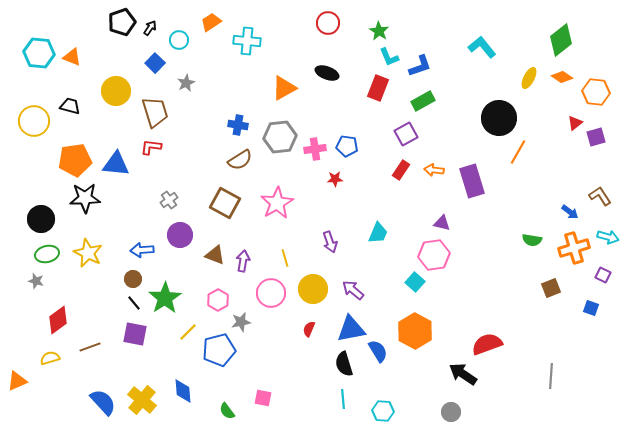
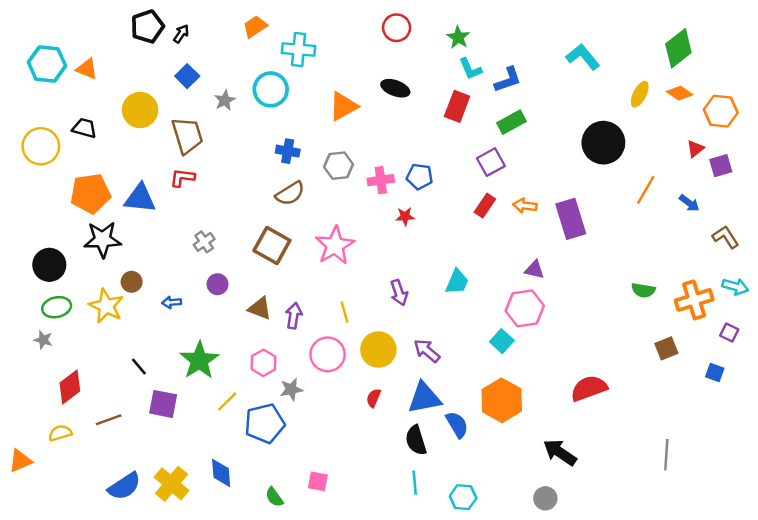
cyan circle: (179, 40) -> (271, 89), moved, size x1.5
gray hexagon: (280, 137) -> (338, 166), size x0.7
orange line: (518, 152) -> (646, 190), moved
blue arrow: (570, 212) -> (689, 203), moved
purple circle: (180, 235) -> (217, 284), size x0.7
blue arrow: (142, 250) -> (172, 302), size x0.7
brown circle: (133, 279) -> (132, 282), moved
black line: (134, 303) -> (139, 366), moved
red semicircle: (487, 344) -> (589, 388), moved
blue semicircle: (103, 402) -> (124, 486), turned 100

